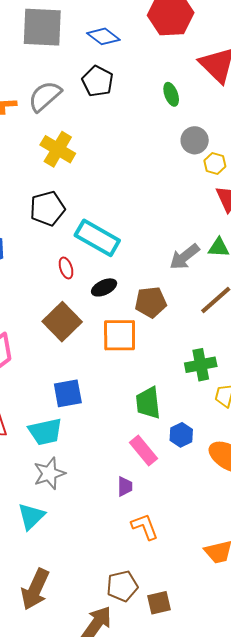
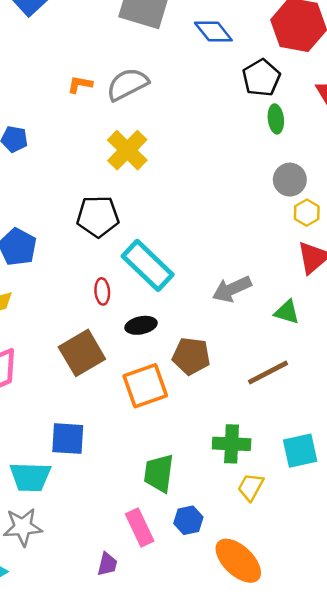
black pentagon: (98, 81) -> (261, 78), moved
gray arrow: (184, 257) -> (232, 289), moved
orange square: (120, 335) -> (145, 386), turned -33

